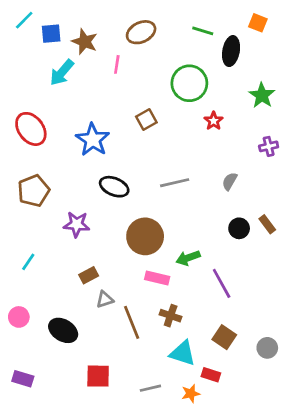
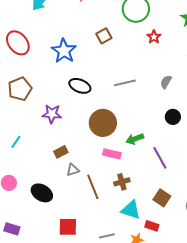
brown cross: (171, 316) -> (122, 182), turned -35

